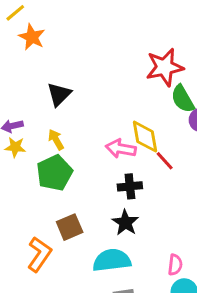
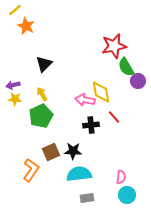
red line: (165, 161) -> (114, 117), moved
black star: (125, 223) -> (73, 151), moved, turned -30

